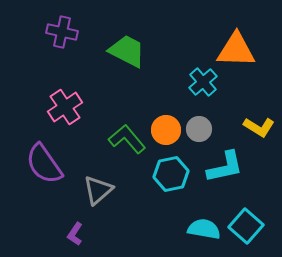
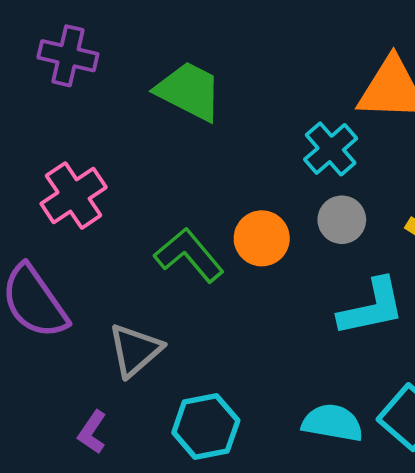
gray circle: (199, 129) -> (342, 220), moved
cyan hexagon: (171, 174) -> (206, 427), moved

